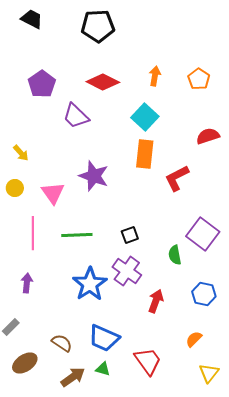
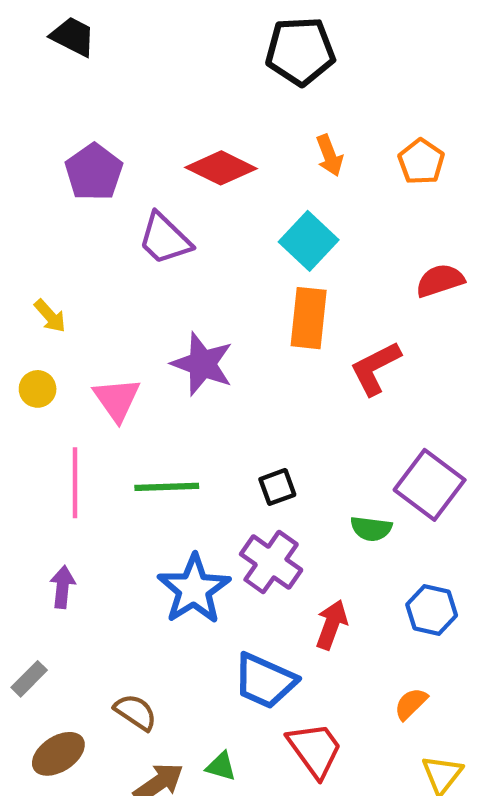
black pentagon: (98, 26) -> (300, 51), moved
orange arrow: (155, 76) -> (329, 155), turned 150
green semicircle: (175, 255) -> (371, 529), turned -72
blue trapezoid: (104, 338) -> (265, 681), moved

